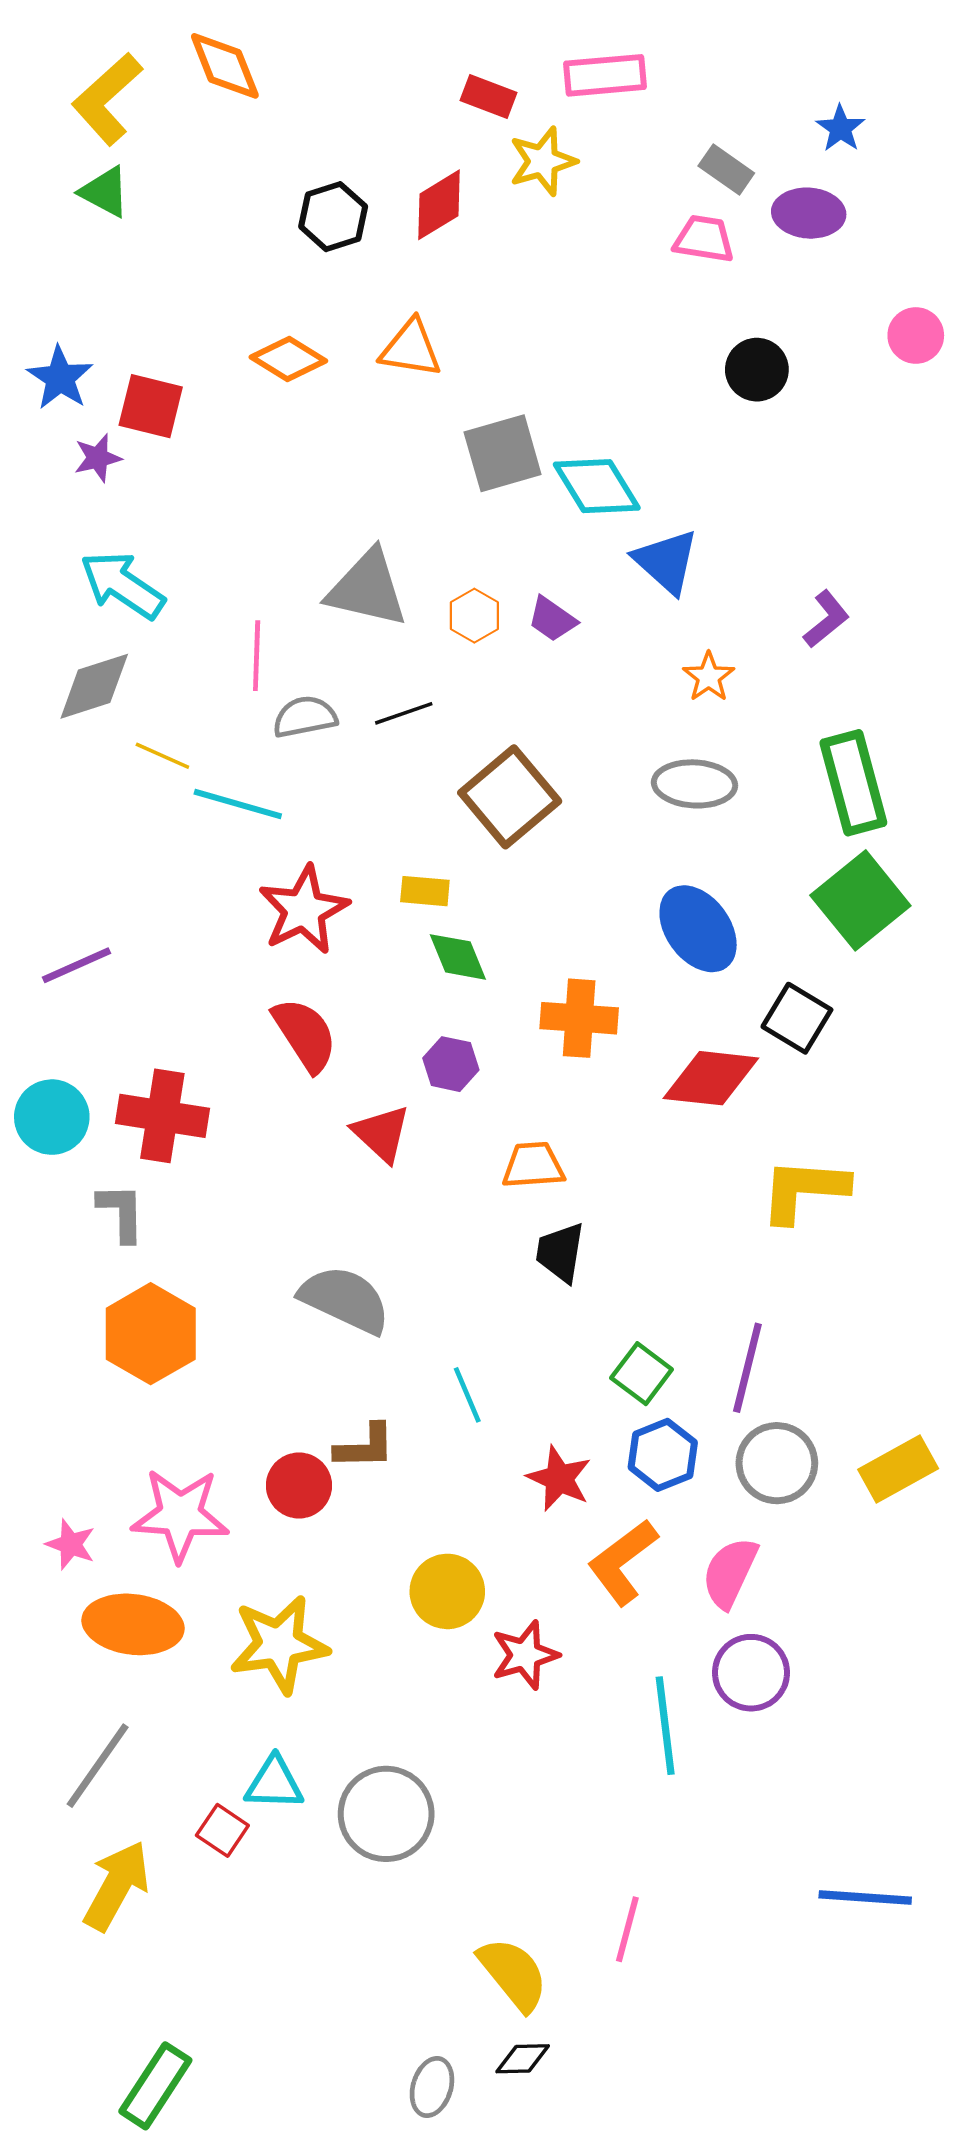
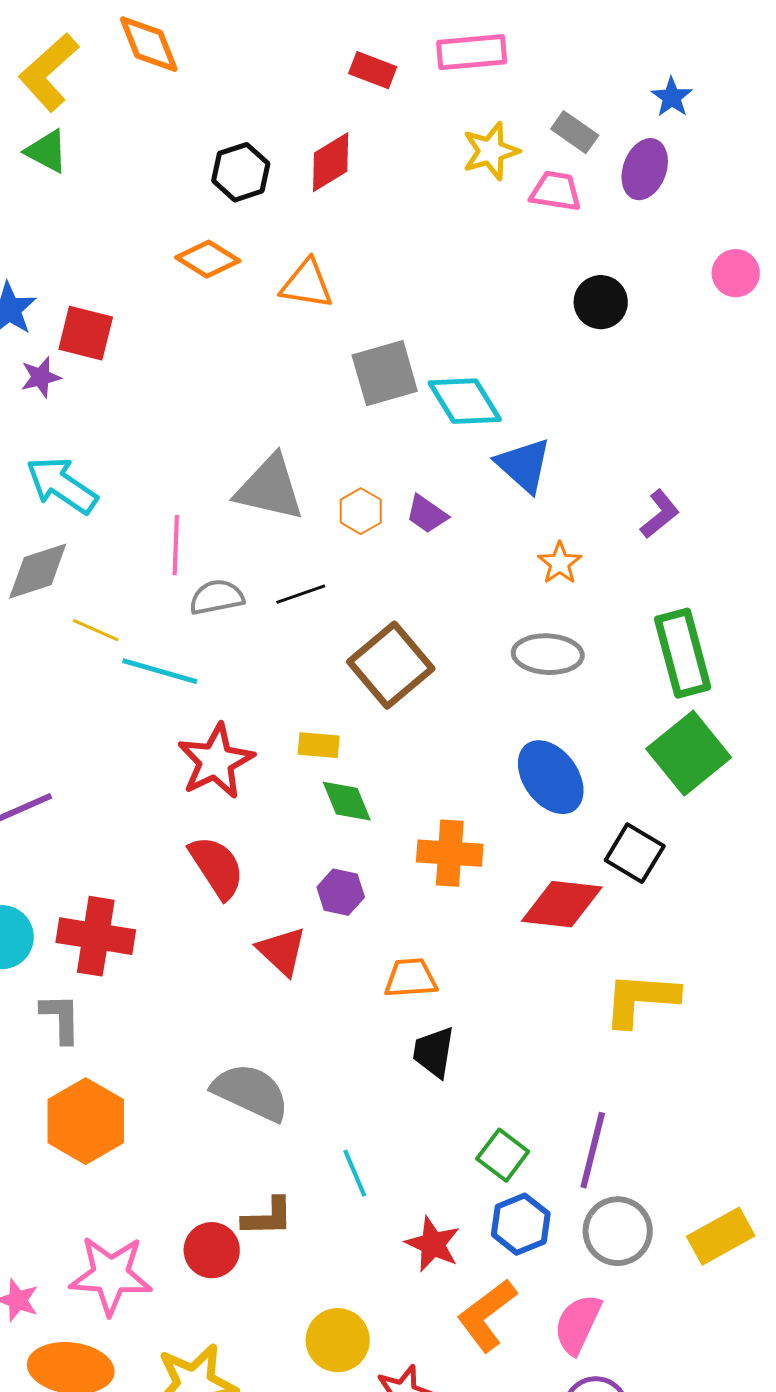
yellow star: (543, 161) -> (491, 151), moved
purple ellipse: (809, 213) -> (645, 169), turned -74
orange diamond: (288, 359) -> (208, 259), moved

